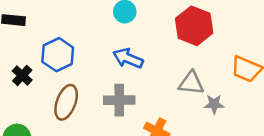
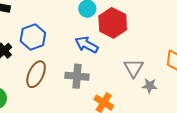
red hexagon: (194, 26) -> (113, 23), moved
gray triangle: (191, 83) -> (133, 68), turned 50

